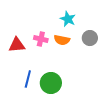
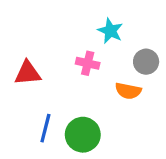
pink cross: (41, 39) -> (88, 63), moved
orange semicircle: (62, 40) -> (128, 91), moved

